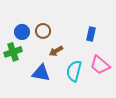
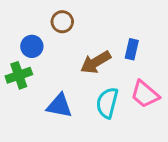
brown circle: (43, 31) -> (62, 22), moved
brown arrow: (56, 51) -> (96, 62), moved, size x1.5

